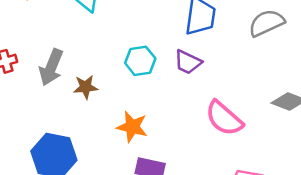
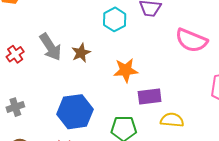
gray arrow: (51, 67) -> (50, 47), turned -36

